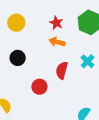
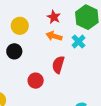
yellow circle: (16, 23) -> (20, 26), moved
cyan cross: (88, 61) -> (79, 41), moved

